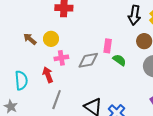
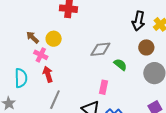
pink rectangle: (108, 46) -> (104, 87), moved
pink cross: (61, 58) -> (41, 55), moved, turned 32
gray diamond: (88, 60) -> (100, 49), moved

